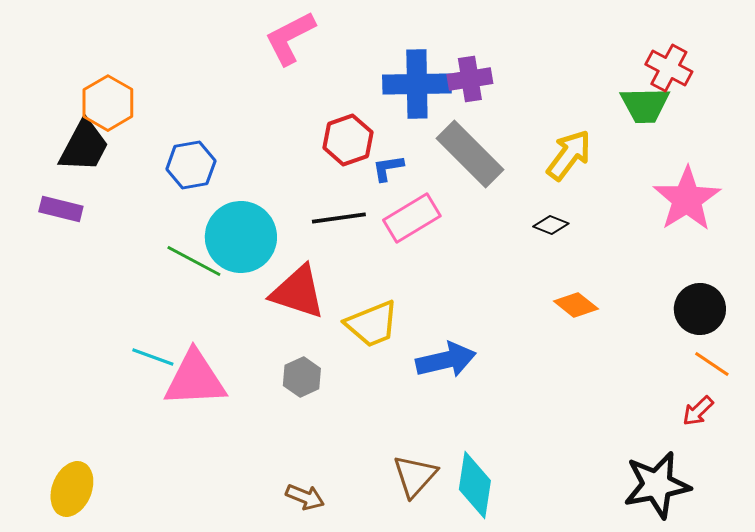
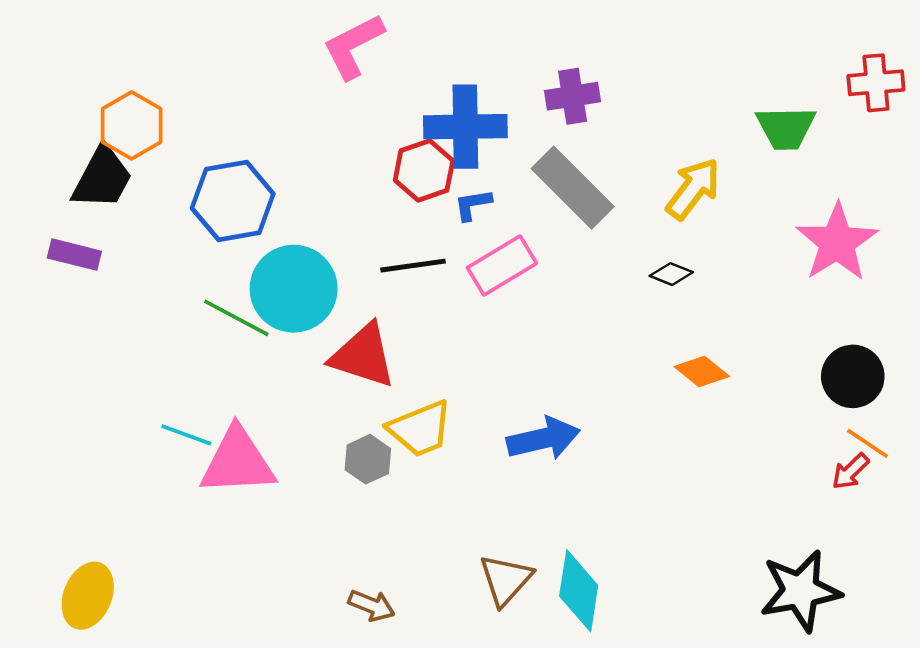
red cross: (669, 68) -> (876, 83), moved, turned -33
blue cross: (417, 84) -> (465, 127), moved
blue hexagon: (191, 165) -> (233, 201), size x1.4
yellow trapezoid: (372, 324) -> (420, 429), moved
red arrow: (698, 411) -> (850, 471), moved

